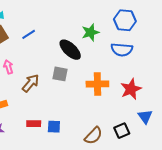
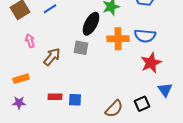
black ellipse: (70, 50) -> (91, 24), turned 75
blue semicircle: (122, 50) -> (145, 36), moved
orange cross: (97, 84) -> (118, 39), moved

